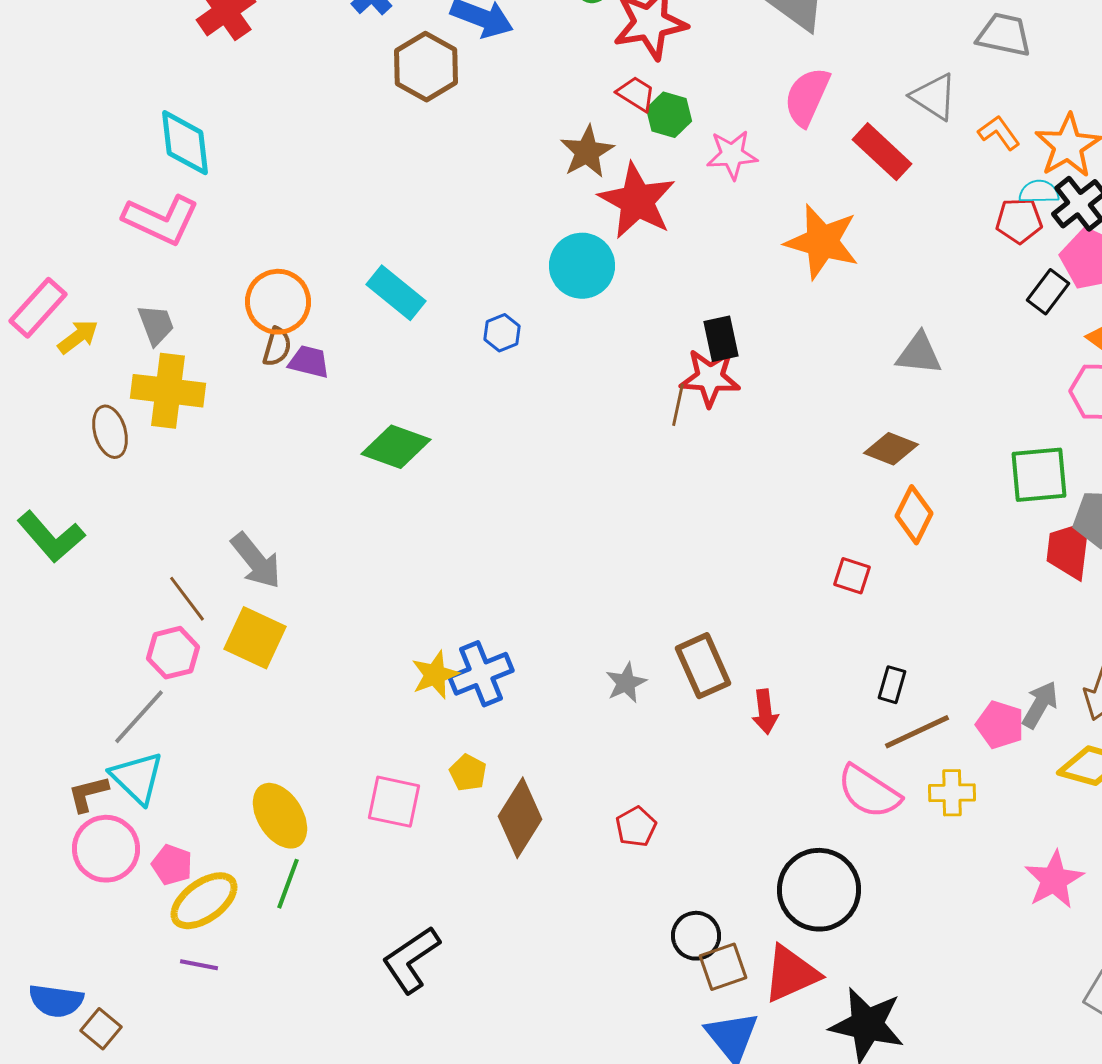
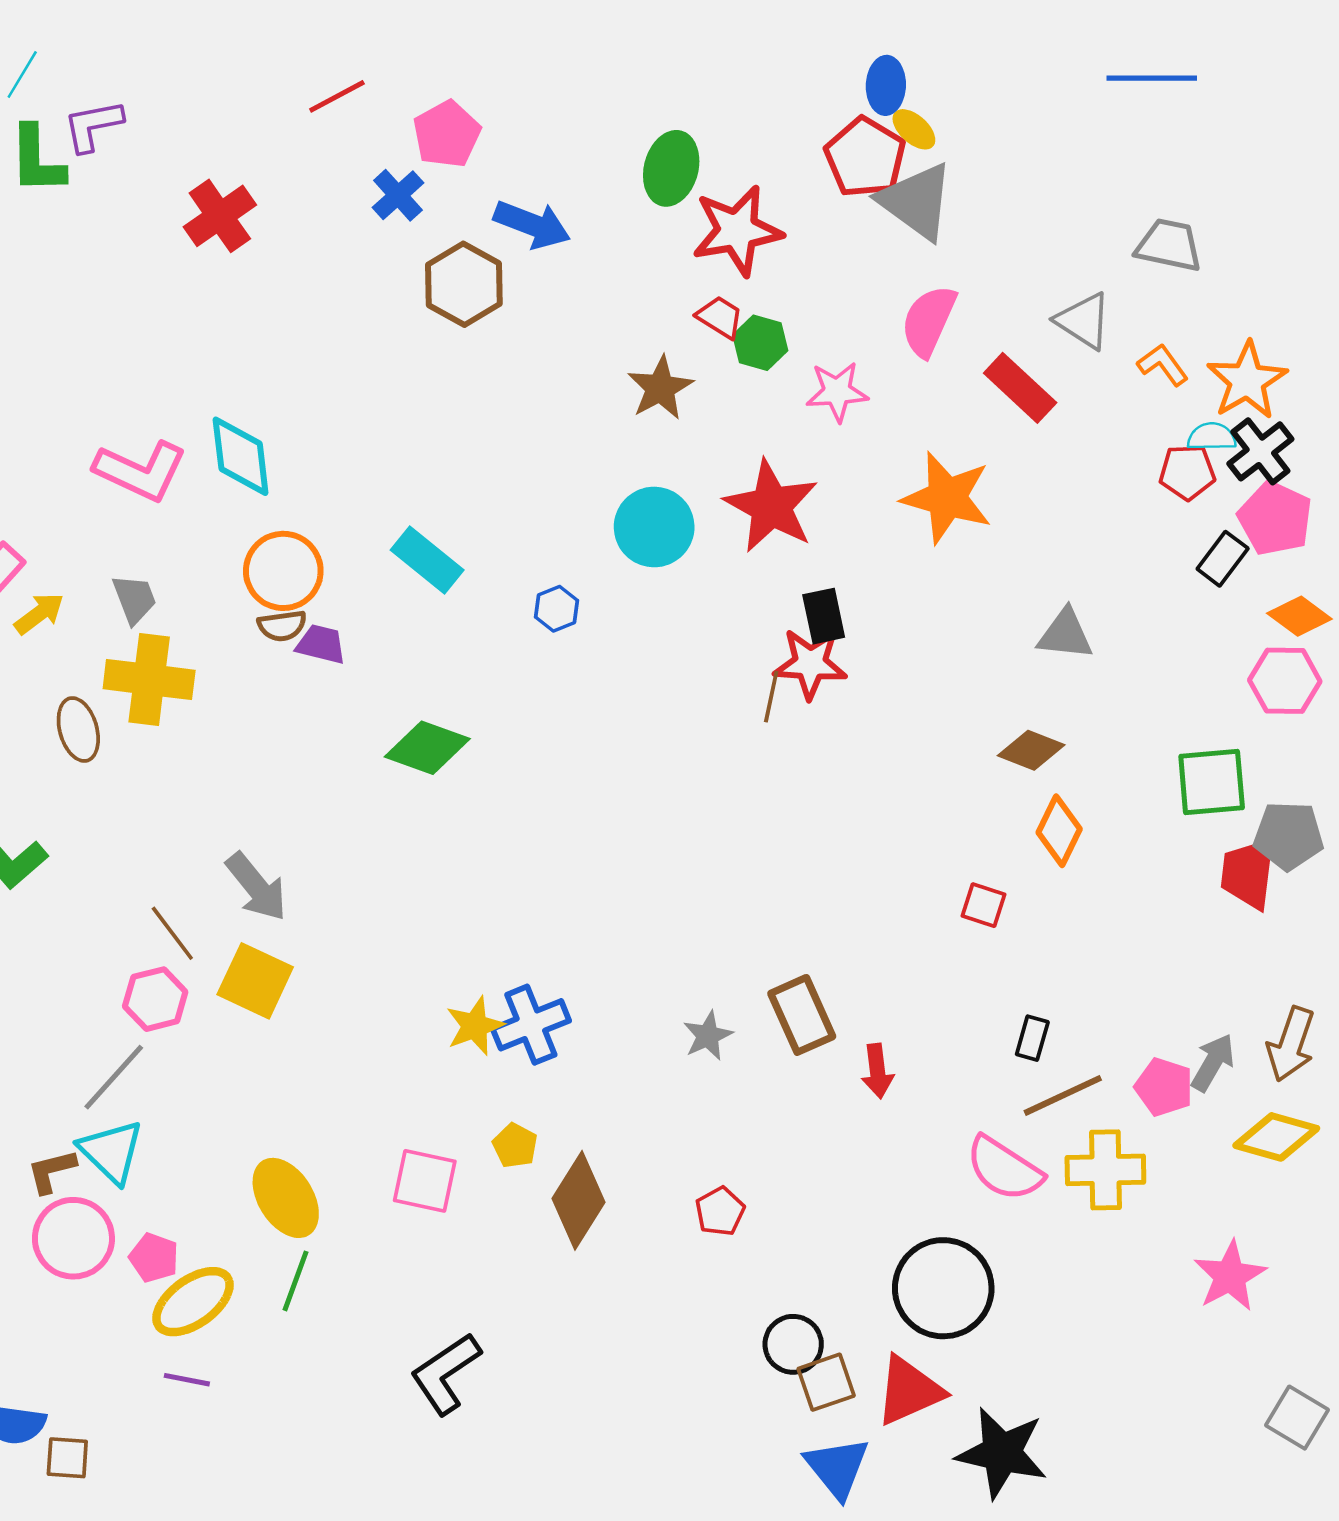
cyan diamond: (185, 143) -> (241, 456), moved
red star: (637, 201) -> (771, 506), moved
brown semicircle: (277, 347) -> (282, 626), turned 66
yellow cross: (952, 793) -> (1105, 1170), size x1.4
brown square: (101, 1029) -> (67, 1458), turned -36

